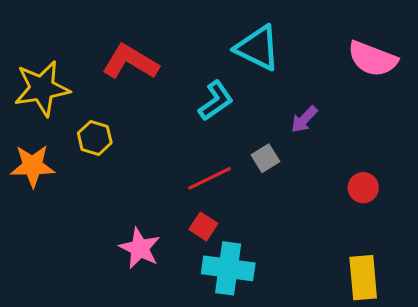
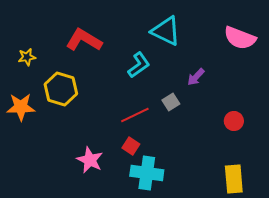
yellow star: (42, 88) -> (27, 57), size x0.5
yellow hexagon: (95, 138) -> (61, 89), size x1.5

